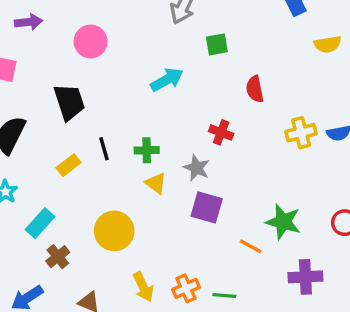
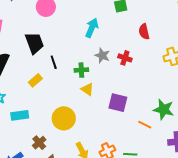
cyan arrow: (167, 80) -> (92, 28), turned -36
black line: (104, 149) -> (54, 62), moved
gray star: (197, 168) -> (102, 56), moved
cyan rectangle: (40, 223) -> (20, 115), turned 42
brown cross: (58, 257) -> (39, 143), moved

